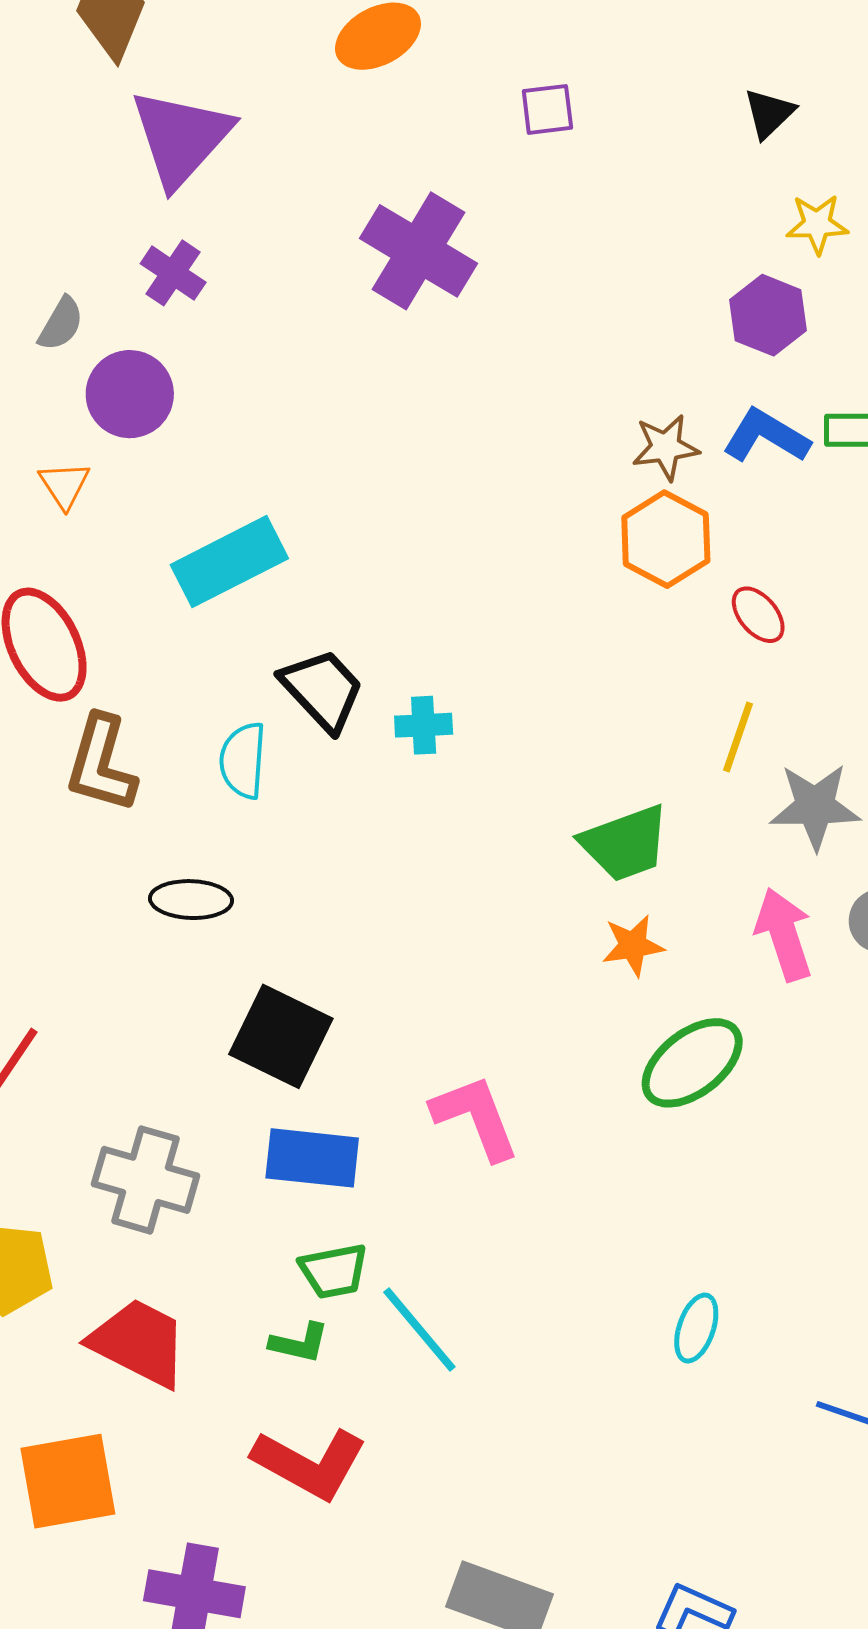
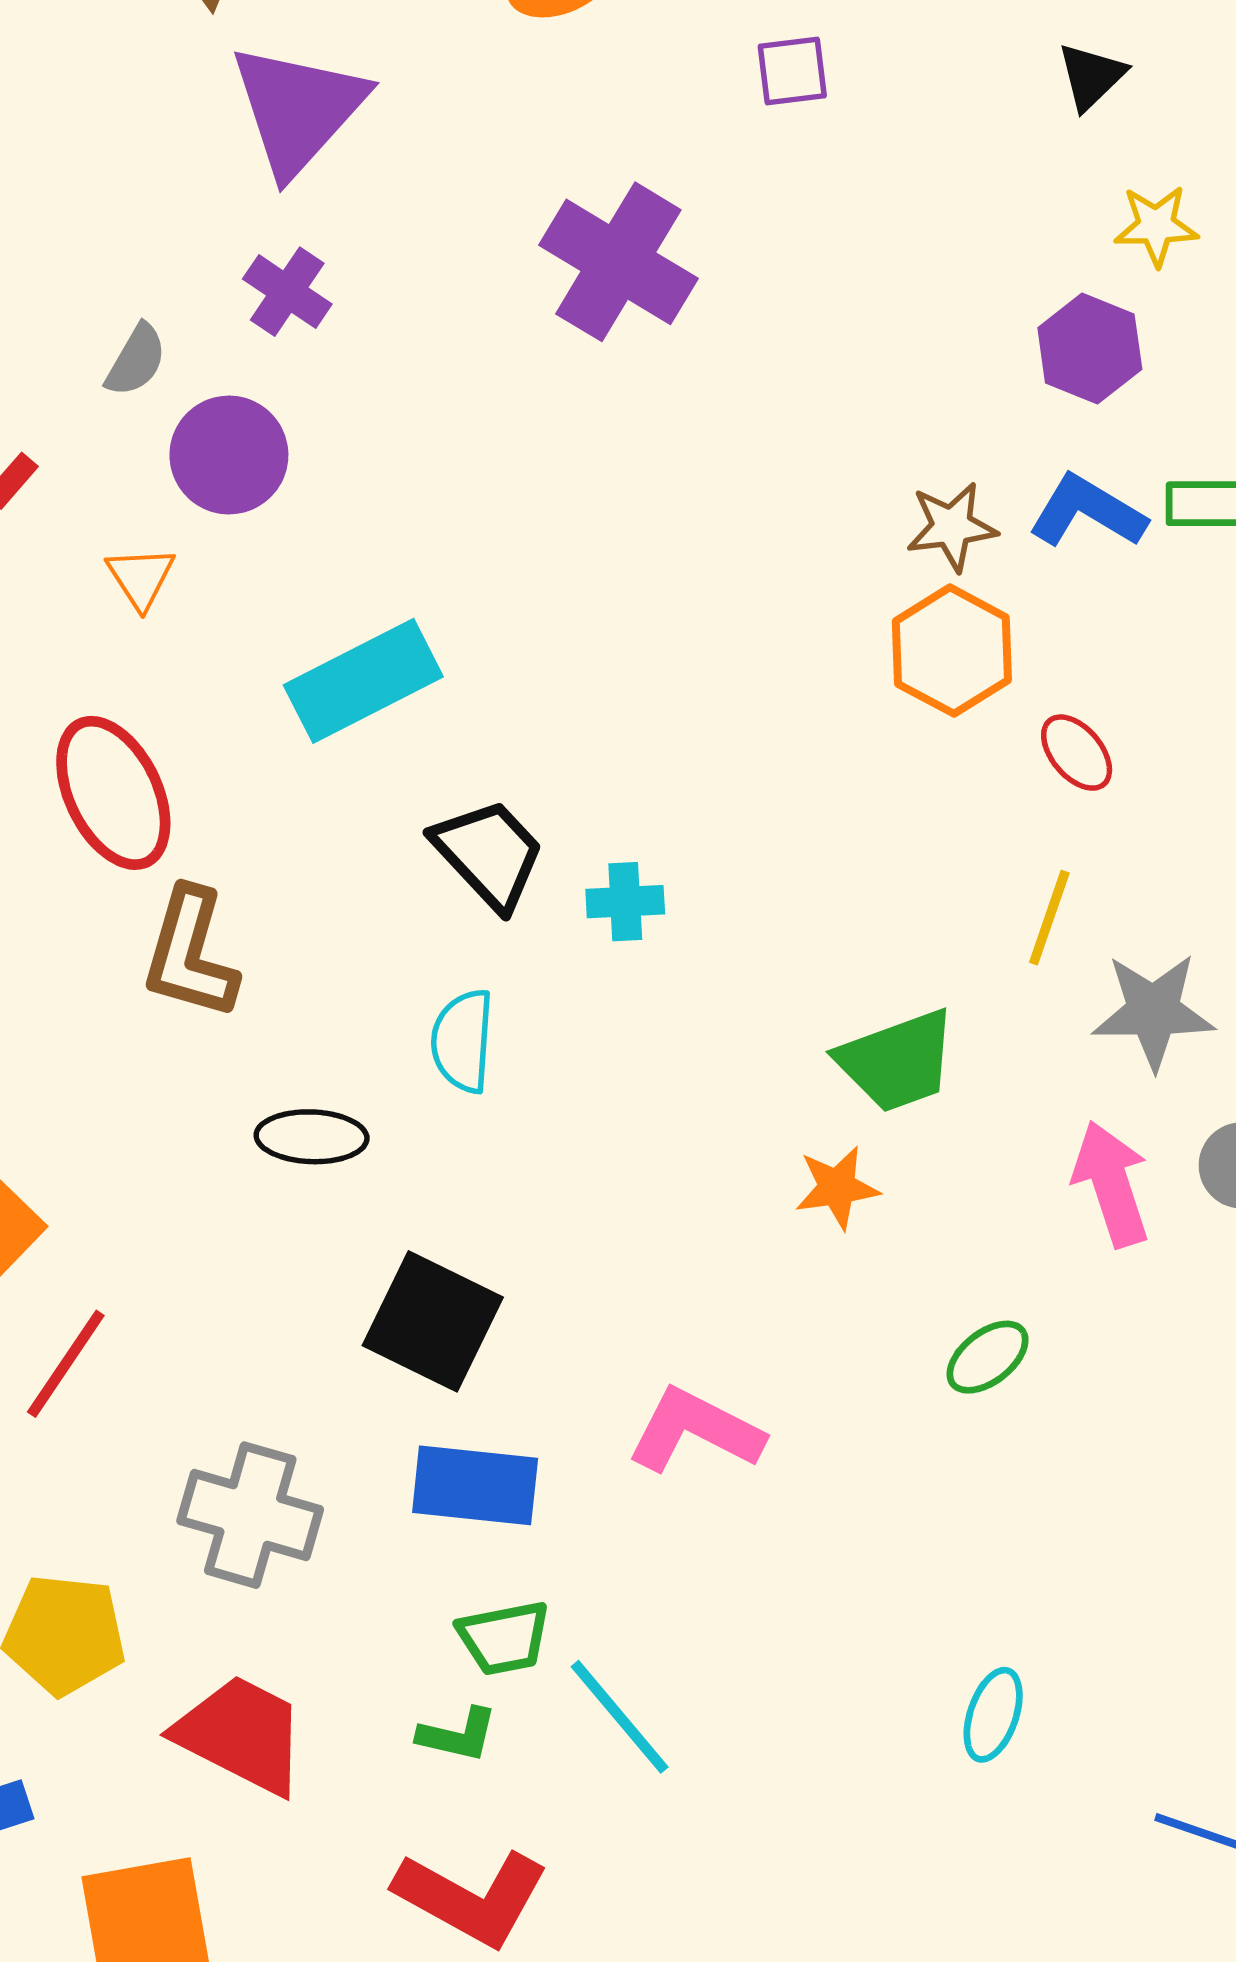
cyan semicircle: (243, 760) -> (463, 1041), moved
orange star: (633, 945) -> (837, 1187), moved
green ellipse: (692, 1063) -> (988, 1357), size x0.6
pink L-shape: (475, 1117) -> (695, 1430), turned -42

